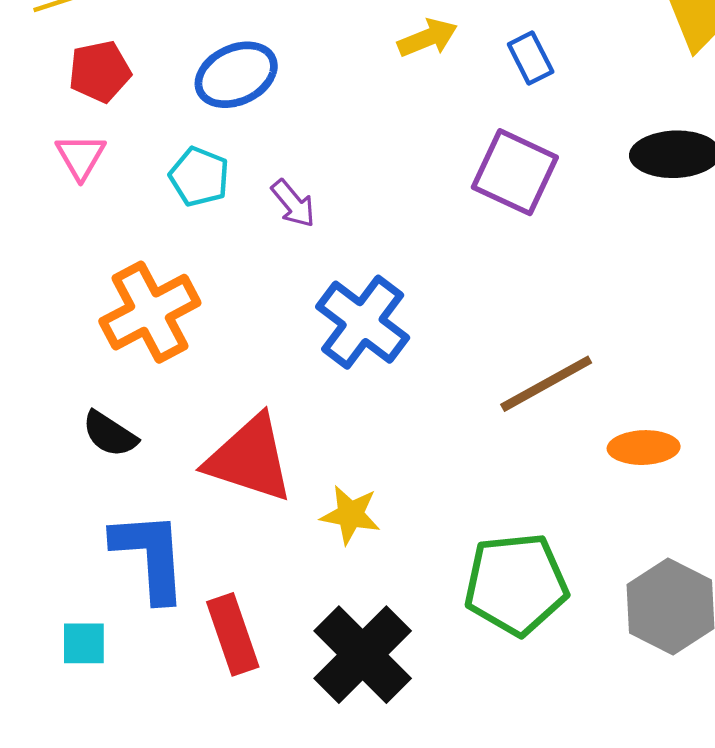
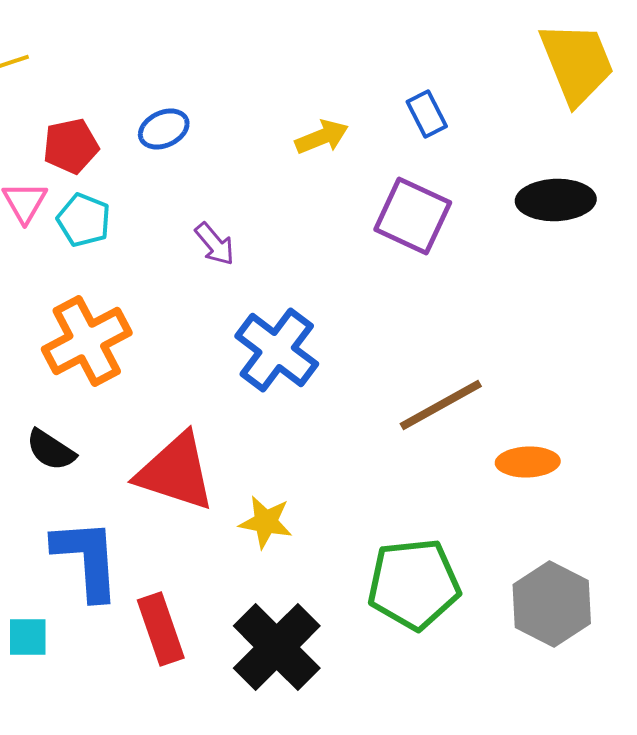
yellow arrow: (428, 38) -> (322, 137), moved
red pentagon: (100, 71) -> (71, 146), moved
blue ellipse: (236, 75) -> (164, 129), size x0.7
cyan pentagon: (199, 177) -> (84, 220), moved

